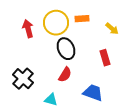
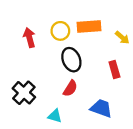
orange rectangle: (82, 19) -> (89, 27), size x1.5
yellow circle: (56, 23) -> (60, 31), size x0.7

